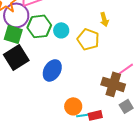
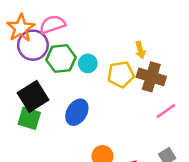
green square: (13, 34) -> (29, 118), moved
yellow pentagon: (88, 39) -> (121, 74), turned -30
brown cross: (113, 84) -> (151, 77), moved

